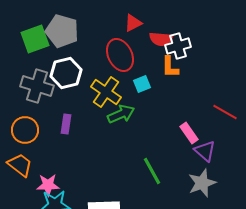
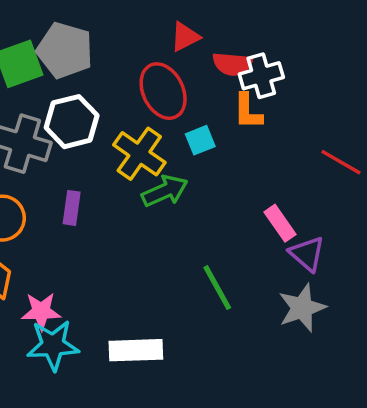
red line: (225, 112) -> (341, 162), moved

